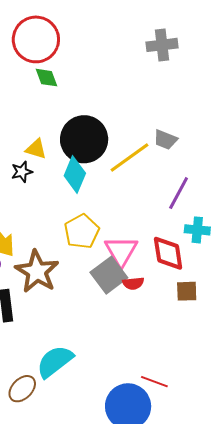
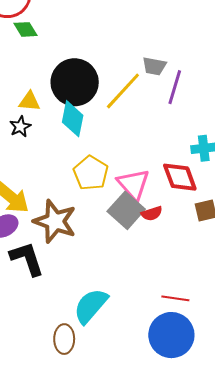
purple line: (179, 193) -> (175, 87), moved
red line: (154, 382) -> (175, 298), moved
brown ellipse: (22, 389) -> (64, 339), turned -32

